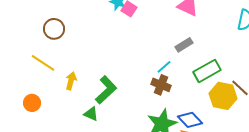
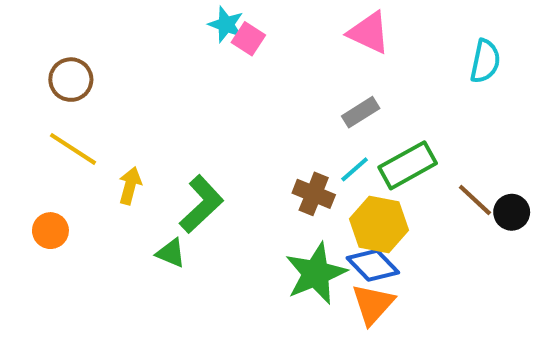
brown circle: (54, 29) -> (71, 80), moved
cyan line: (164, 67) -> (355, 169), moved
yellow hexagon: (223, 96) -> (379, 224), moved

